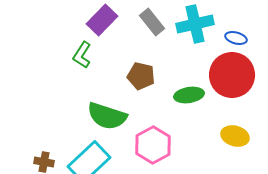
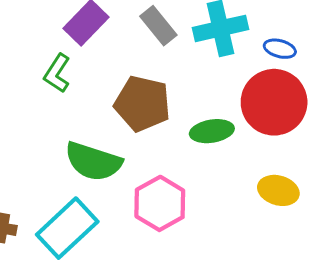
brown pentagon: (141, 76) -> (142, 104), size x1.4

